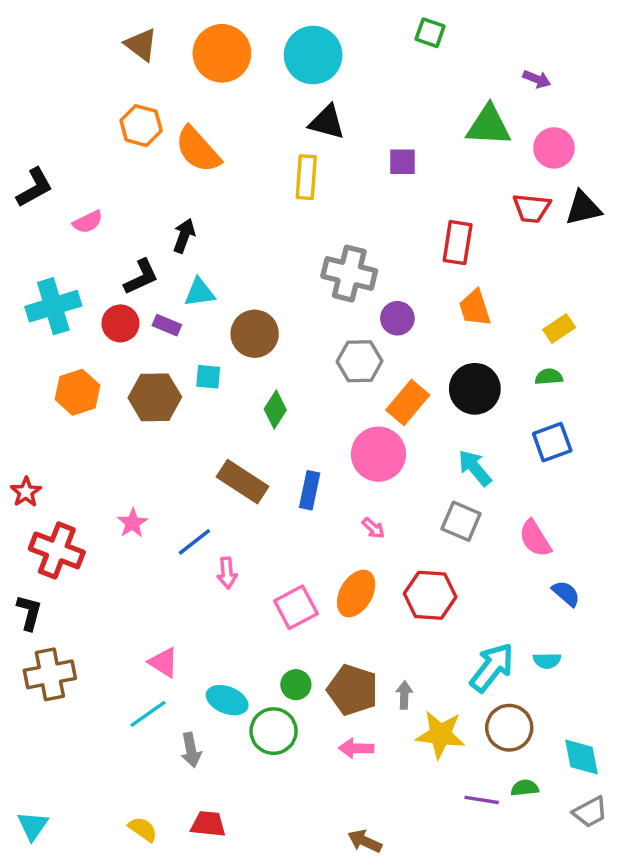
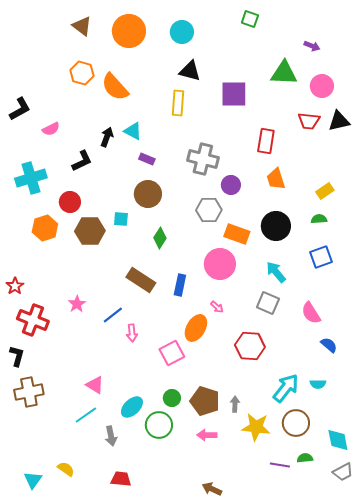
cyan circle: (313, 55) -> (182, 32), size x0.7
purple square: (403, 162) -> (234, 94), size x1.6
cyan triangle: (200, 292) -> (133, 131), moved, turned 36
red circle: (120, 323) -> (70, 202), moved
purple rectangle: (167, 325) -> (147, 159), moved
orange rectangle: (408, 403) -> (237, 234), turned 70
orange ellipse: (356, 593) -> (196, 328), moved
cyan ellipse: (227, 700) -> (132, 407), turned -65
cyan triangle: (33, 826) -> (33, 480), moved
yellow semicircle: (143, 829) -> (66, 469), moved

